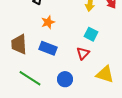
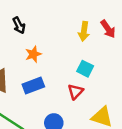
blue rectangle: (48, 48) -> (33, 86), turned -42

